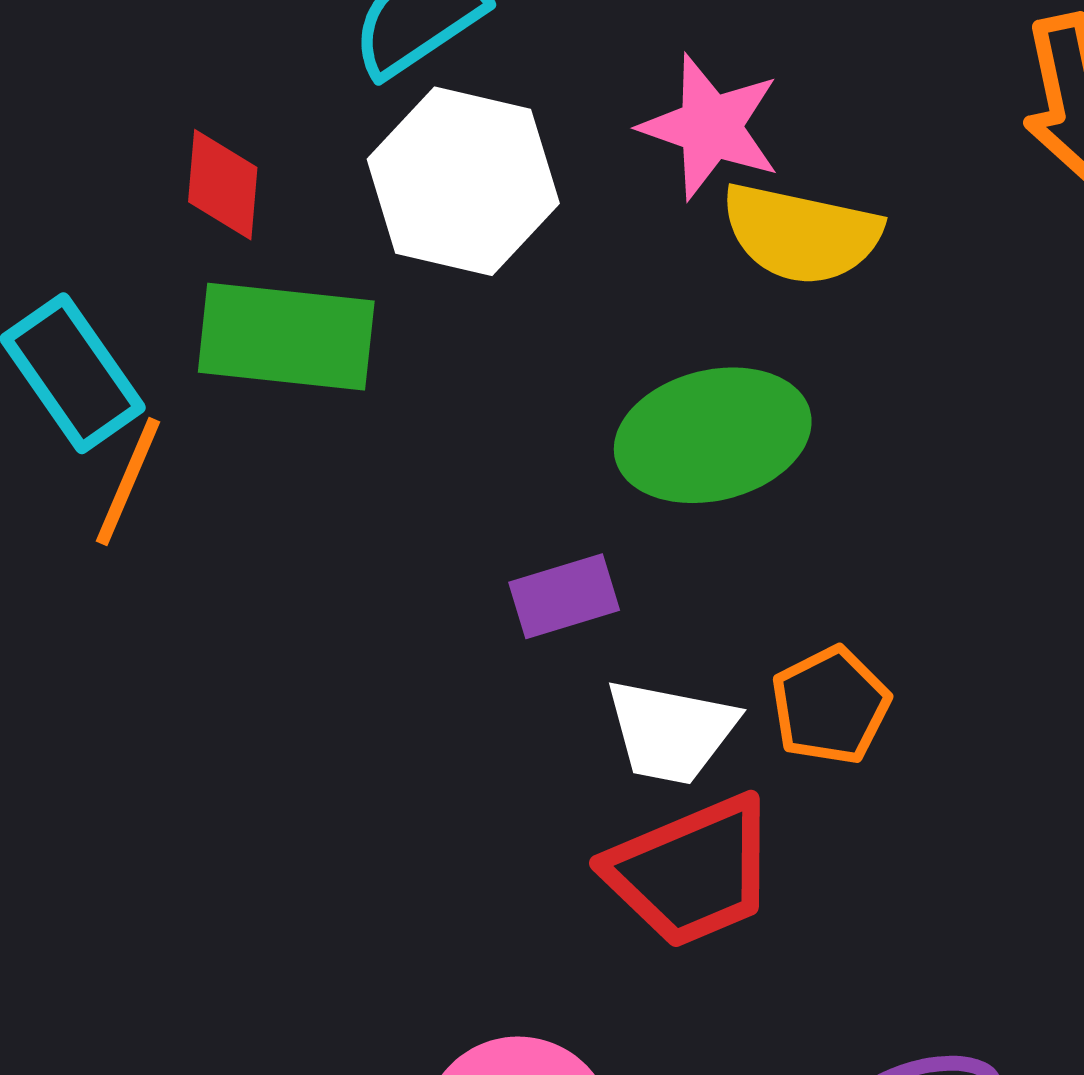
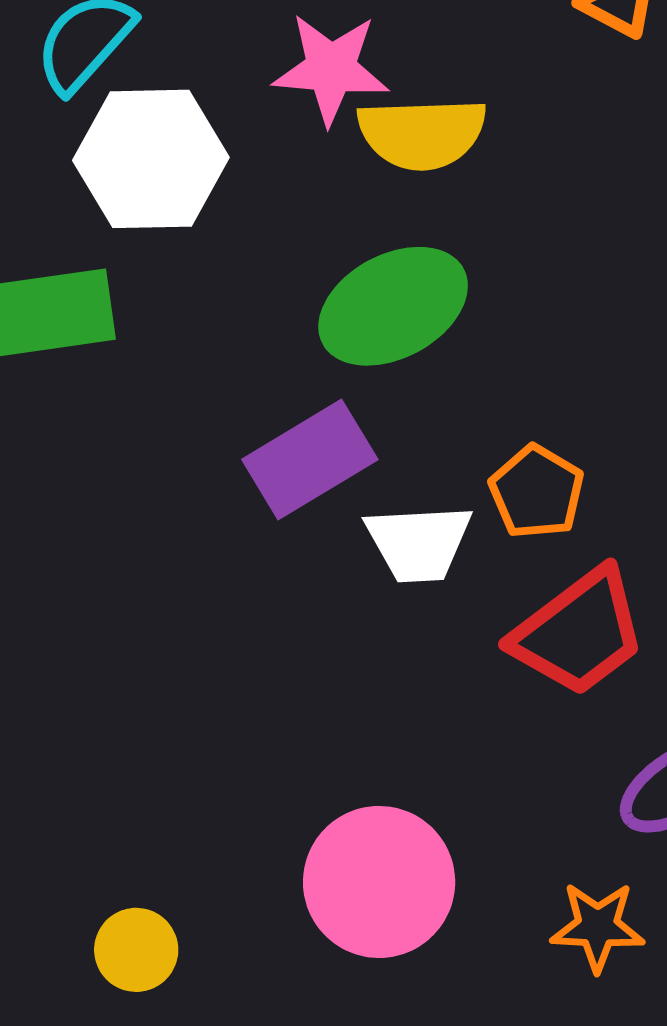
purple rectangle: (564, 596) -> (310, 460), size x1.5
red trapezoid: (691, 871) -> (579, 632), moved

